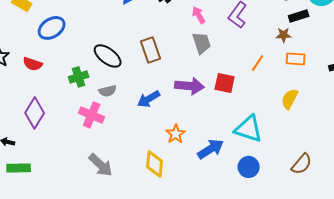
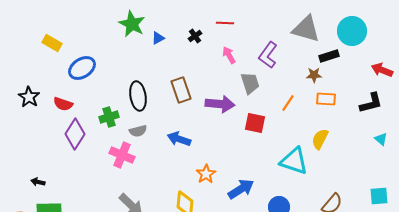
gray trapezoid: (202, 43) -> (250, 83), moved
black ellipse: (108, 56) -> (138, 96), turned 44
purple arrow: (190, 86) -> (220, 104), moved
blue arrow: (149, 99) -> (179, 139), turned 50
purple diamond: (35, 113) -> (75, 134), moved
cyan triangle: (249, 129) -> (294, 161), moved

